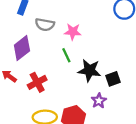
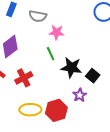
gray semicircle: (45, 25) -> (38, 16), moved
black square: (113, 79) -> (93, 76), turned -32

